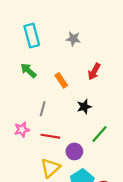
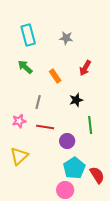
green line: (100, 134) -> (90, 125), turned -48
yellow triangle: (50, 168) -> (19, 156), moved

